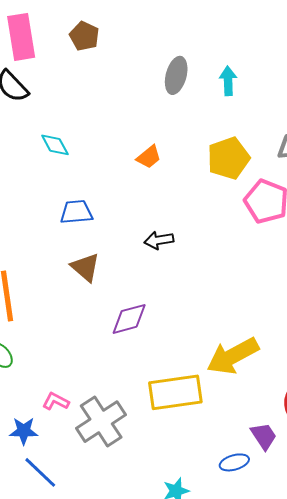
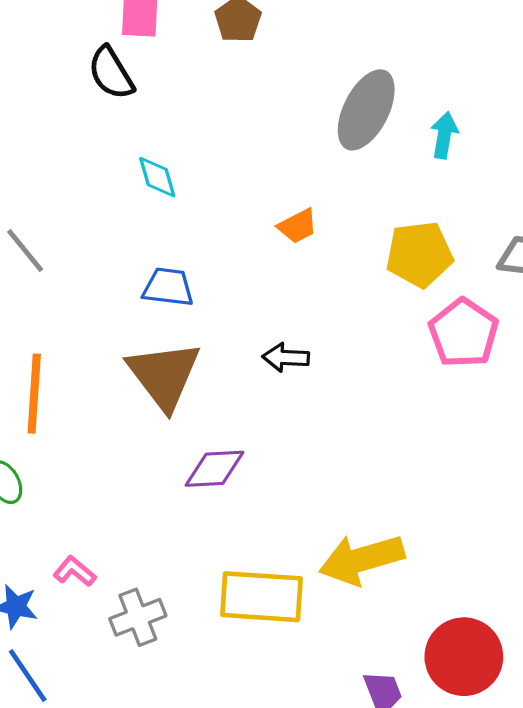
gray ellipse: (176, 75) -> (366, 110), size x1.4
brown triangle: (85, 267) -> (164, 375), size x1.6
gray cross: (101, 422) -> (138, 617), size x0.7

